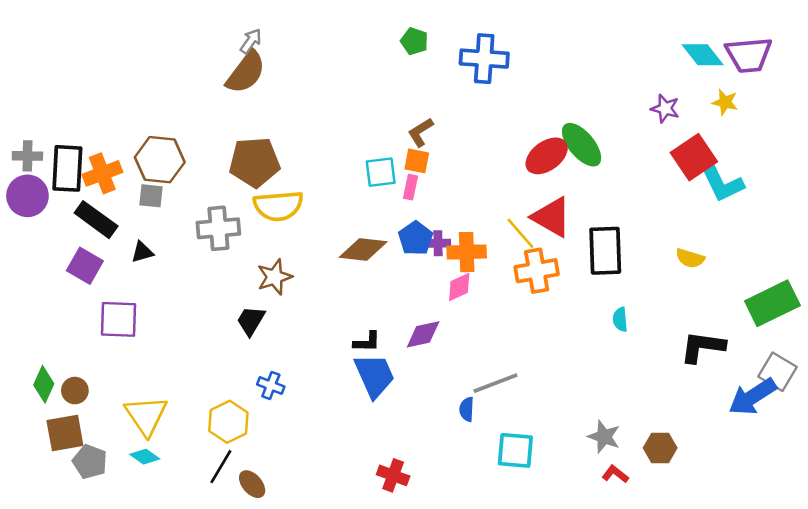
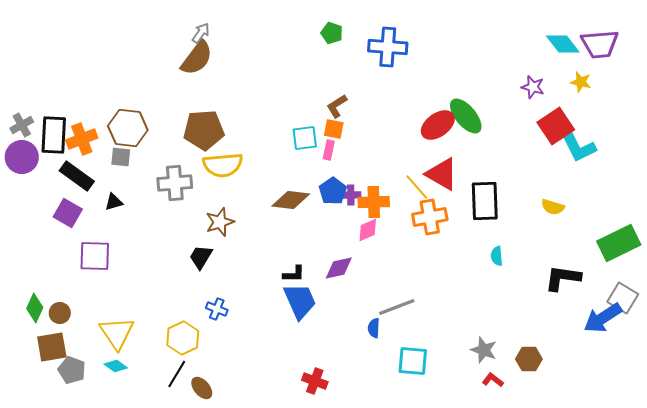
gray cross: (27, 156) -> (22, 125), turned -30

